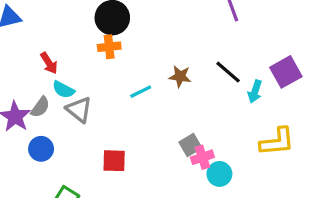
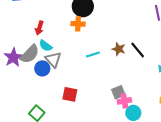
red arrow: (49, 63) -> (39, 28), turned 40
black line: (228, 72) -> (138, 50), moved
gray semicircle: (40, 107) -> (30, 54), size x1.5
blue circle: (41, 149) -> (42, 68), moved

